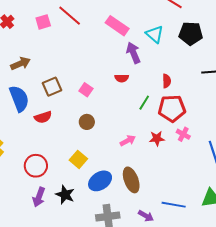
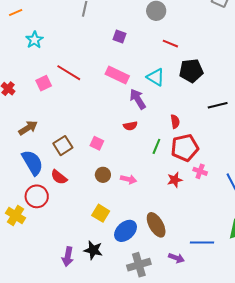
red semicircle: (43, 117) -> (59, 177), turned 66
pink arrow: (128, 141) -> (128, 179), moved, turned 49
red circle: (36, 166) -> (37, 196), moved

